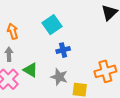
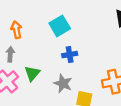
green triangle: (30, 70) -> (32, 73), turned 35

